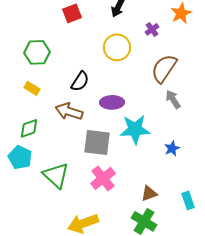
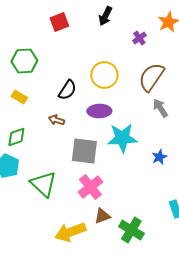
yellow circle: (117, 47) -> (104, 75), moved
brown arrow: (69, 111) -> (56, 120), size x0.6
brown triangle: (149, 193) -> (102, 216), moved

